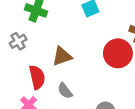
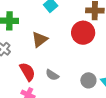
brown triangle: (62, 56) -> (40, 39), moved

